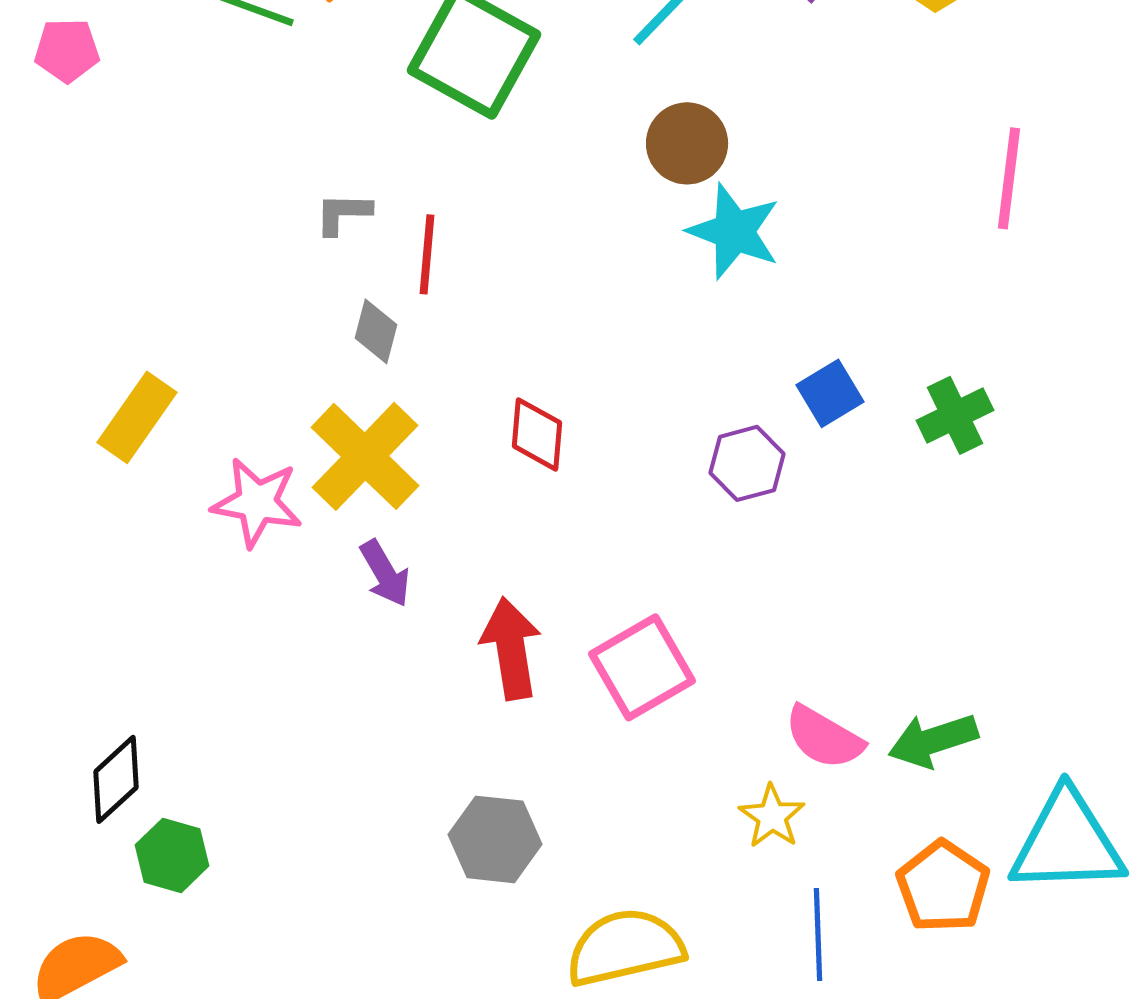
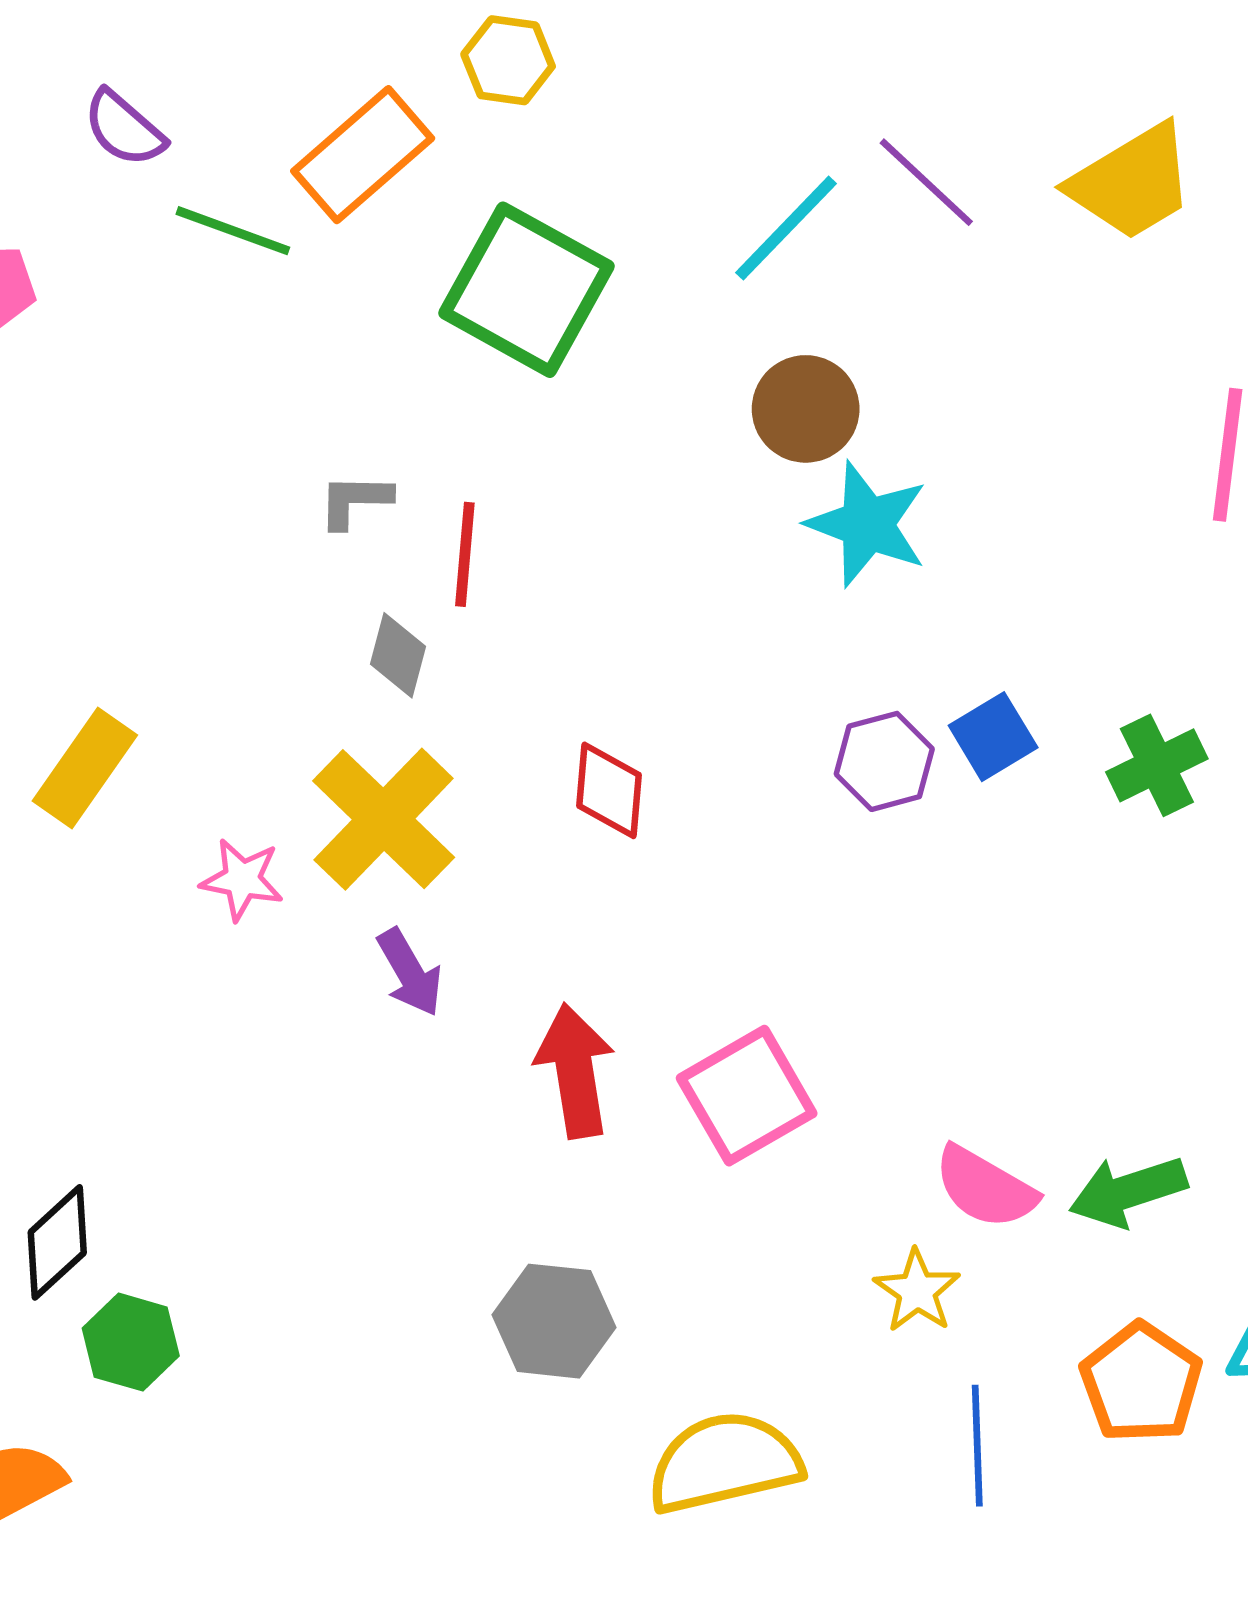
purple hexagon: (747, 463) -> (884, 761), moved
pink star: (257, 502) -> (242, 879), size x0.7

